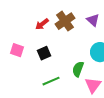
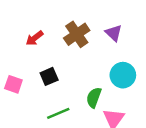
red arrow: (42, 24) -> (35, 38), moved
pink square: (17, 50) -> (13, 84), moved

